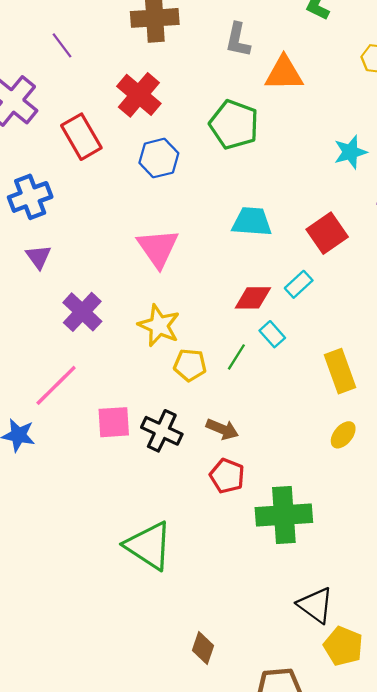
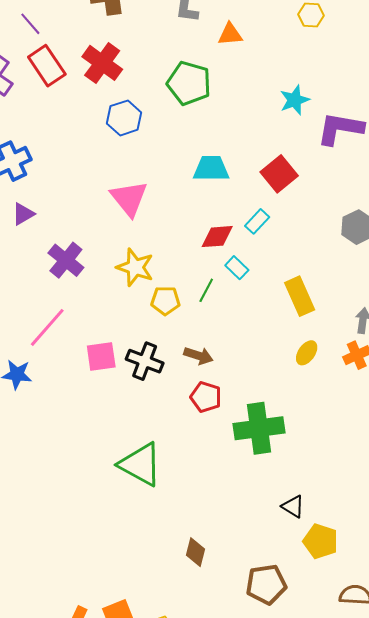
orange triangle: (284, 73) -> (230, 34), size x0.7
red rectangle: (81, 137) -> (47, 66), moved
purple triangle: (39, 257) -> (23, 214), turned 40
black triangle: (315, 605) -> (293, 507), size x0.7

